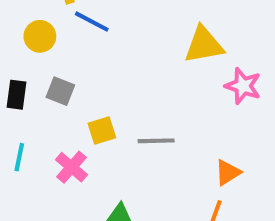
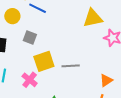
gray square: (60, 91) -> (30, 37), moved
yellow square: (102, 131) -> (44, 61), size x1.5

